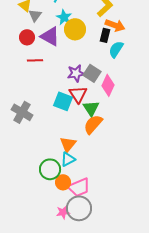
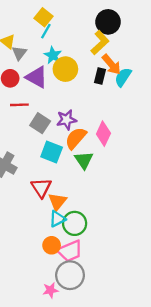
orange arrow: (115, 25) -> (111, 64), turned 30
cyan semicircle: (116, 49) -> (123, 77), moved
gray square: (92, 73) -> (40, 123), moved
red triangle: (78, 94) -> (41, 188), moved
orange semicircle: (93, 124) -> (76, 138), moved
green circle: (50, 169) -> (75, 223), moved
pink star: (63, 212) -> (50, 290), moved

